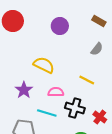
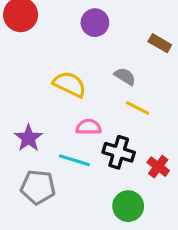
brown rectangle: (99, 21) -> (160, 43), moved
gray semicircle: (97, 49) -> (125, 76), moved, turned -96
purple star: (24, 90) -> (28, 138), moved

